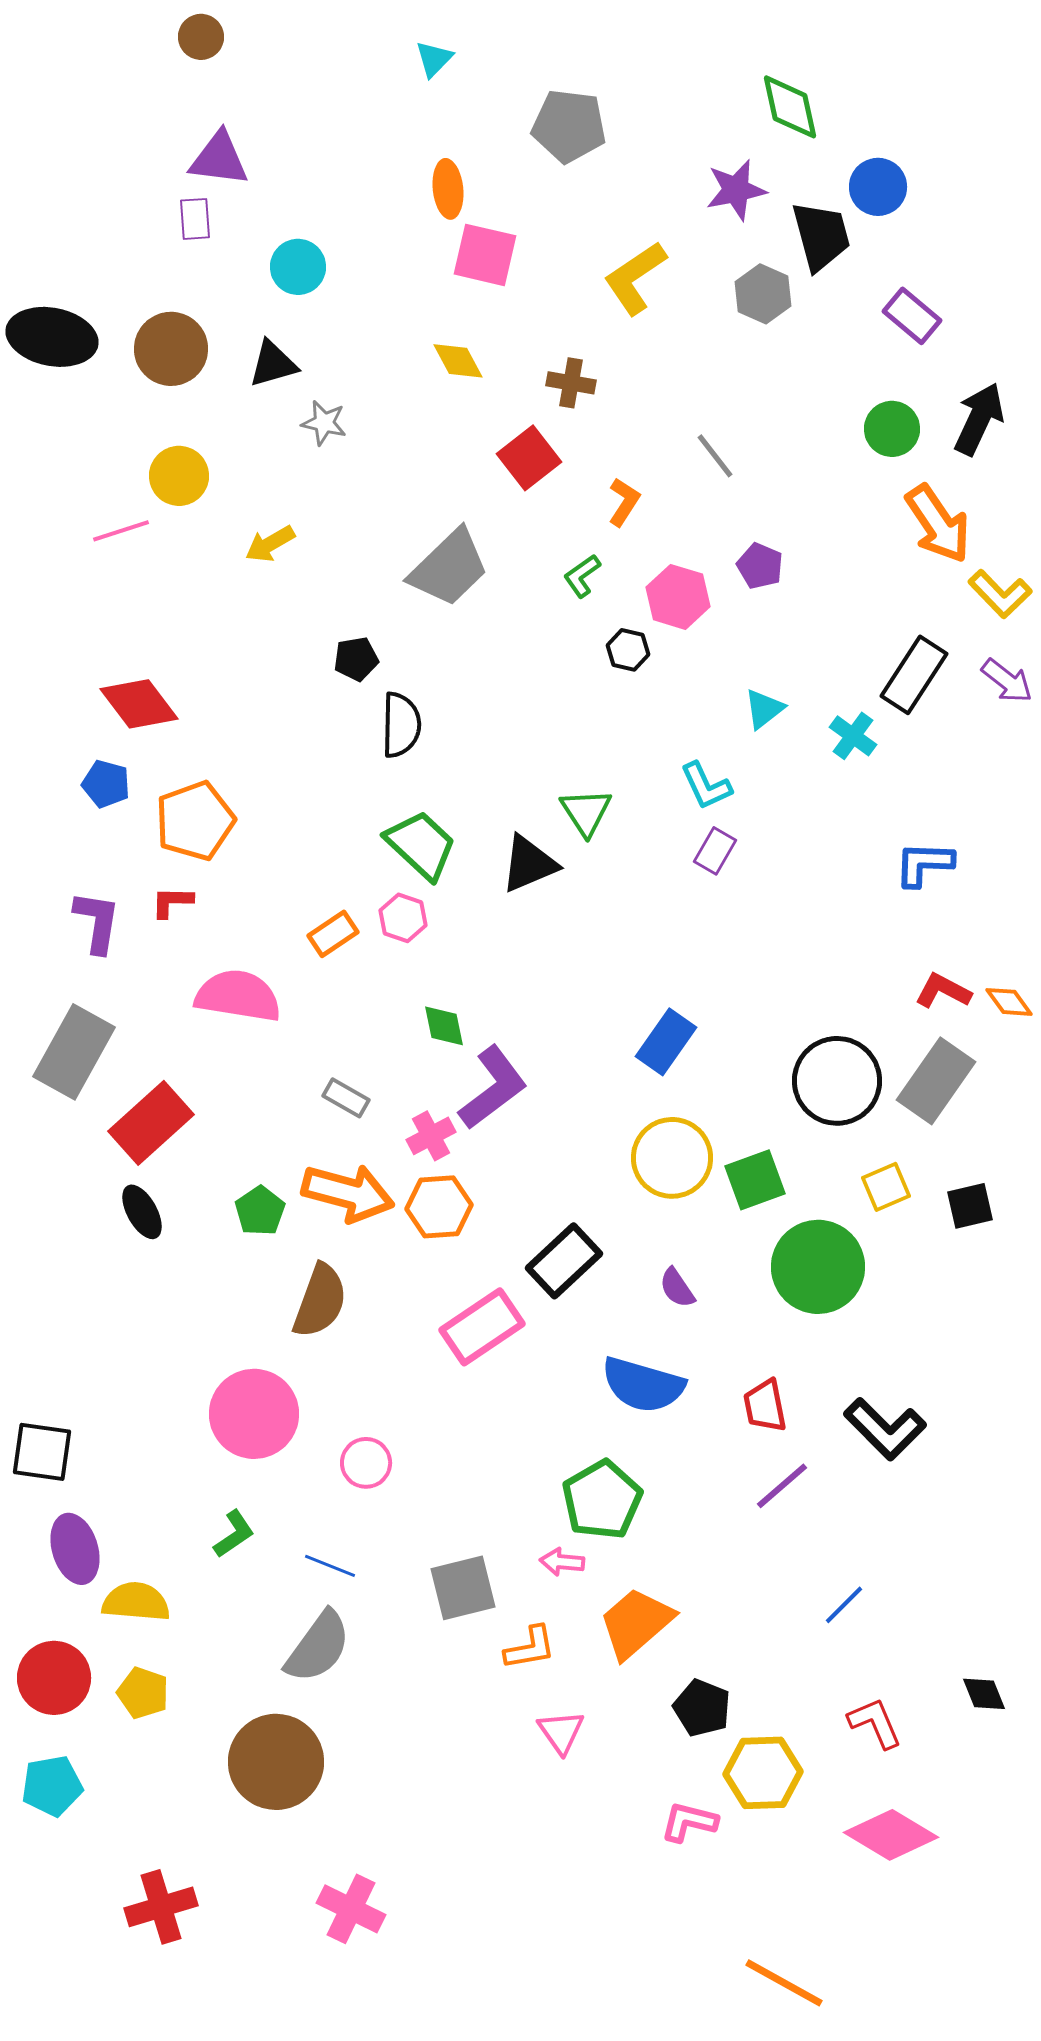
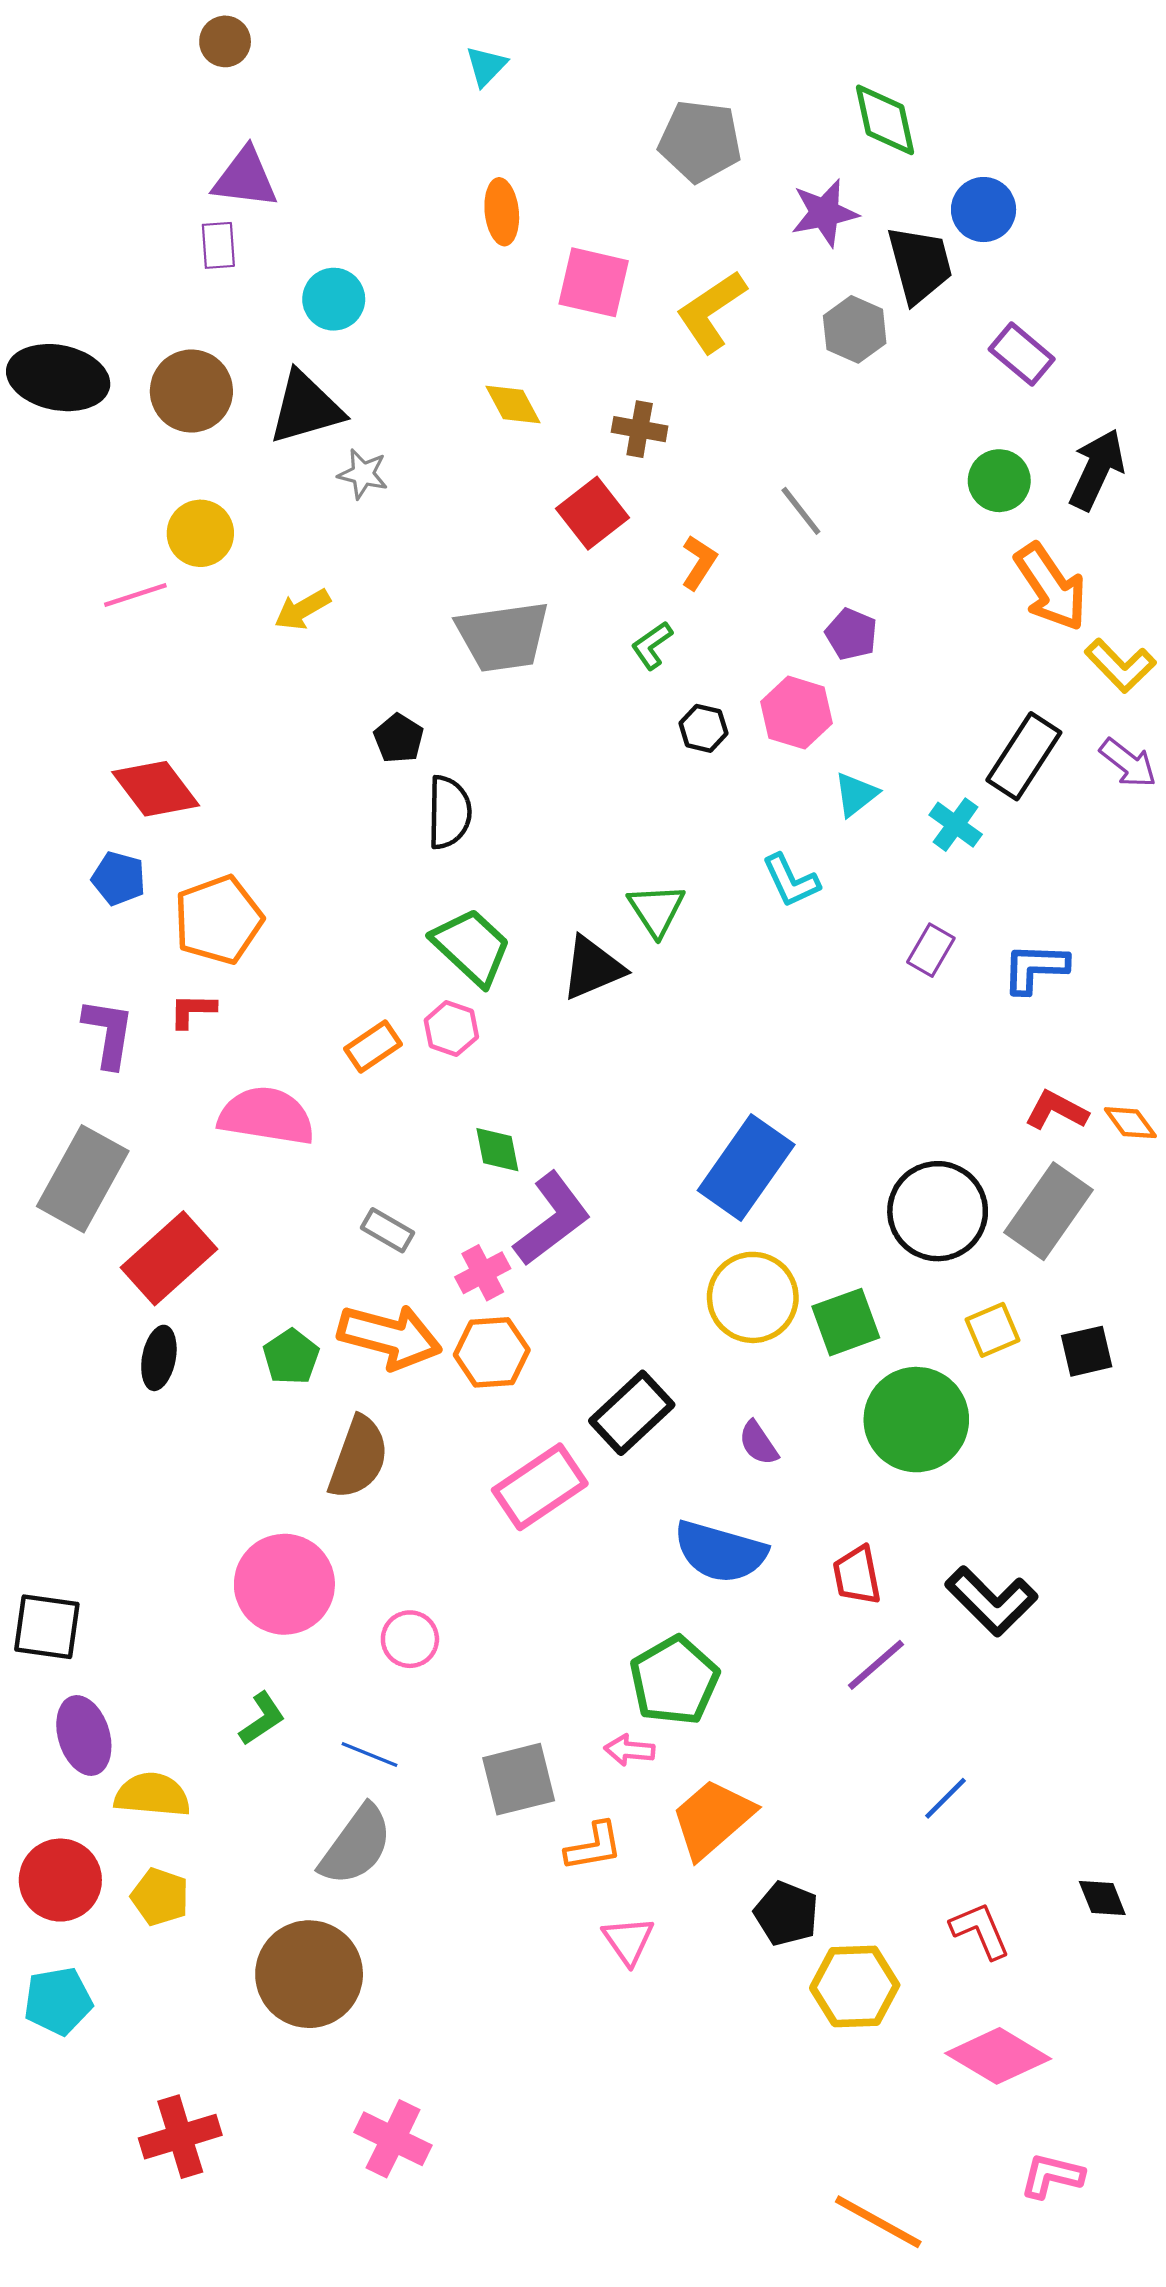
gray pentagon: (569, 126) -> (700, 141), moved
pink square: (485, 255) -> (594, 282), moved
black triangle: (273, 364) -> (306, 408), size x1.4
gray trapezoid: (449, 568) -> (503, 636), turned 36
pink hexagon: (678, 597) -> (796, 713), moved
black pentagon: (356, 659) -> (399, 738), turned -30
purple rectangle: (715, 851) -> (931, 950), moved
blue rectangle: (666, 1042) -> (746, 1167), size x1.4
black ellipse: (142, 1212) -> (159, 1358), turned 40
pink L-shape: (689, 1822) -> (1052, 2176), moved

